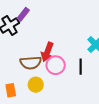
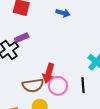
purple rectangle: (23, 14) -> (22, 38), turned 32

